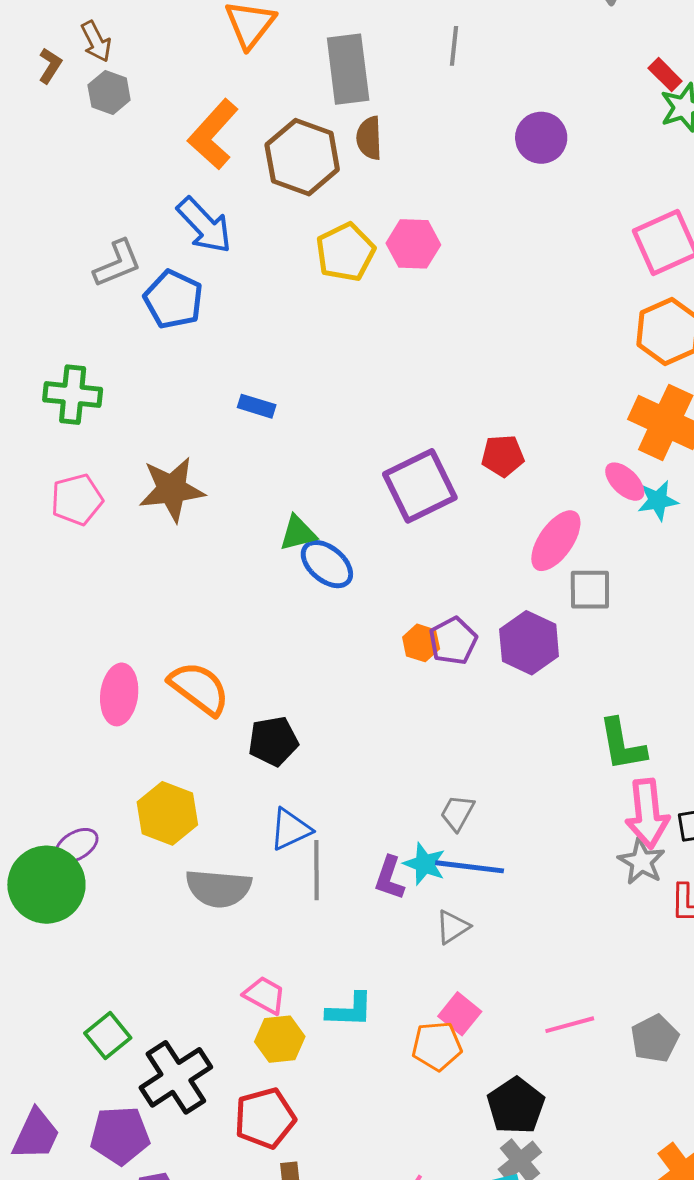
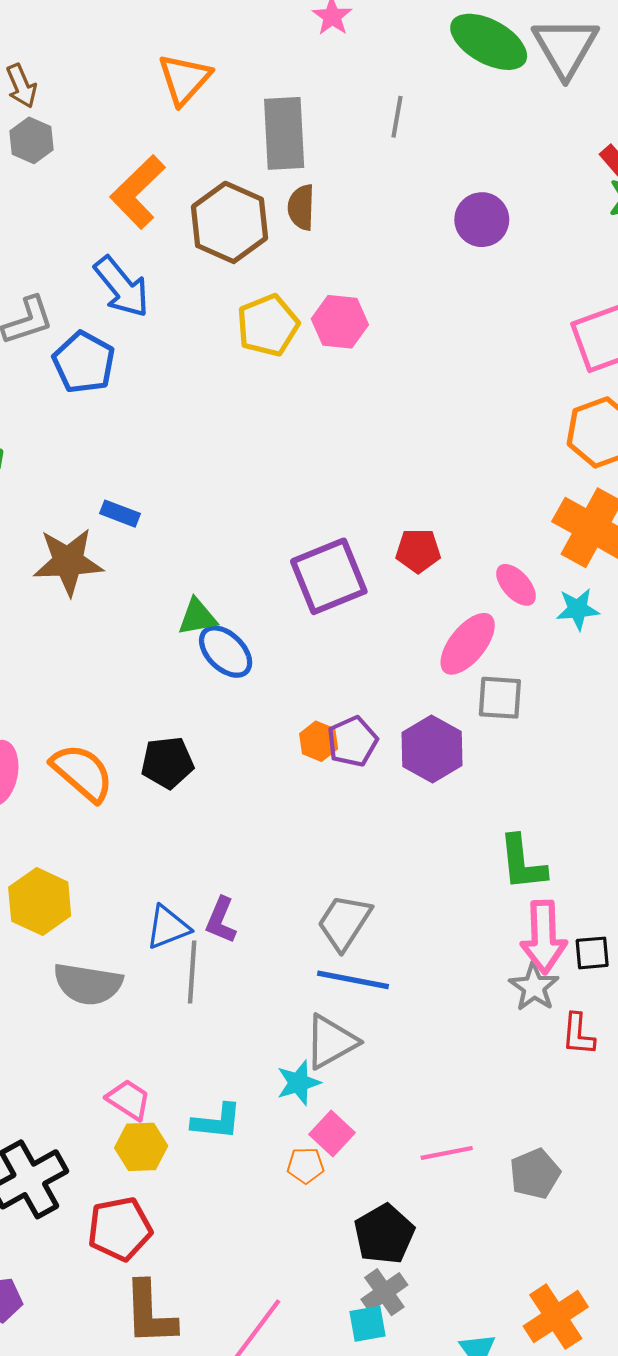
blue rectangle: (257, 406) -> (120, 514), moved
pink ellipse: (625, 482) -> (516, 585), moved
black pentagon: (273, 741) -> (167, 763), moved
gray trapezoid: (457, 813) -> (344, 922), size x1.5
cyan star: (424, 864) -> (298, 1083), moved, turned 30
purple L-shape: (389, 878) -> (221, 920), moved
gray triangle: (453, 927) -> (331, 1042), size x1.5
orange pentagon: (437, 1046) -> (306, 1166), size x0.7

